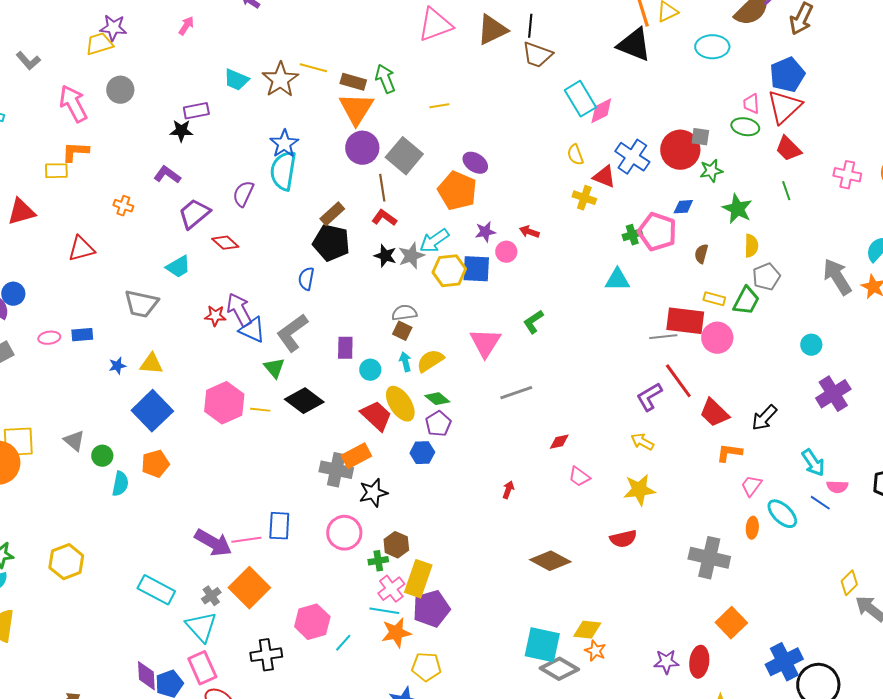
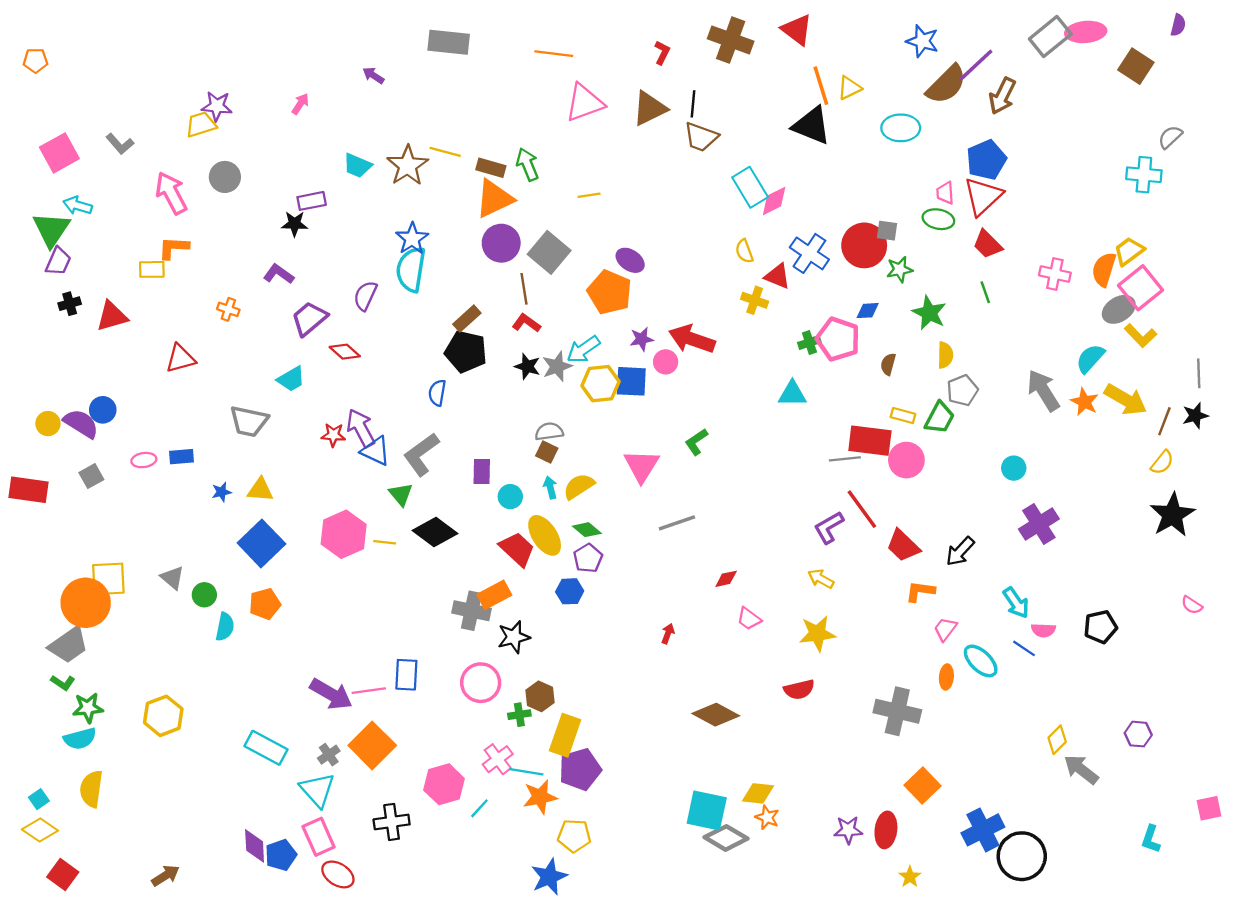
orange triangle: (356, 109) -> (494, 199), turned 33
red arrow: (529, 232) -> (692, 339), size x2.0
pink cross: (391, 589) -> (498, 759), moved

